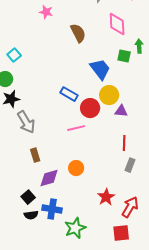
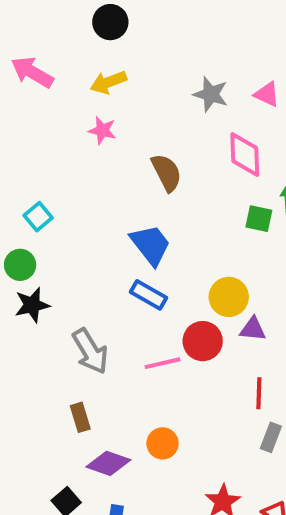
blue trapezoid: (100, 69) -> (150, 245), moved
red circle: (90, 108) -> (203, 341), moved
gray arrow: (26, 122) -> (90, 351), moved
purple diamond: (49, 178) -> (108, 463), turned 35

